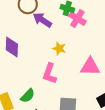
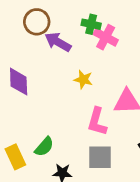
pink L-shape: (50, 74) -> (97, 122), moved

